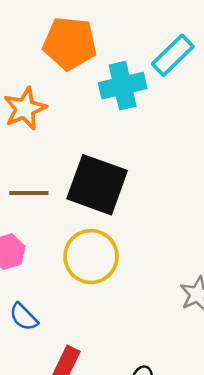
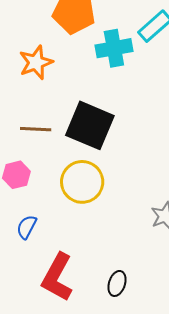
blue semicircle: (24, 317) -> (27, 227), turned 70

